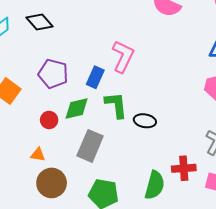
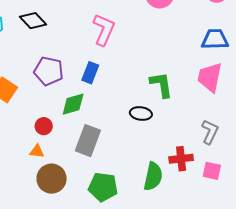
pink L-shape: (123, 56) -> (104, 30), moved
green L-shape: (116, 105) -> (161, 85), moved
red circle: (49, 120) -> (44, 126), moved

